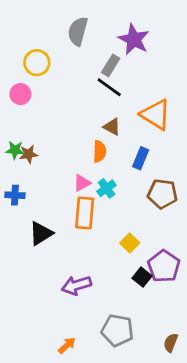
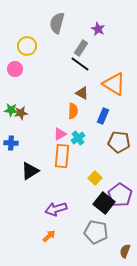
purple star: (134, 39) -> (98, 29), size x0.6
black square: (142, 277) -> (104, 203), size x1.5
gray pentagon: (117, 330) -> (96, 232), moved
orange arrow: (67, 345) -> (49, 236), moved

